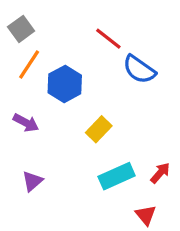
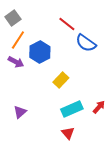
purple arrow: (26, 123) -> (16, 62), moved
red triangle: (146, 215) -> (68, 133), moved

